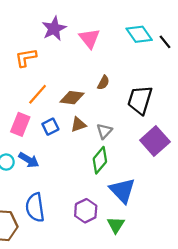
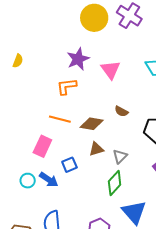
orange L-shape: (26, 58) -> (67, 86), moved
brown semicircle: (103, 83) -> (121, 111), turned 88
orange line: (38, 94) -> (60, 119), turned 60
blue square: (50, 127) -> (69, 165), moved

